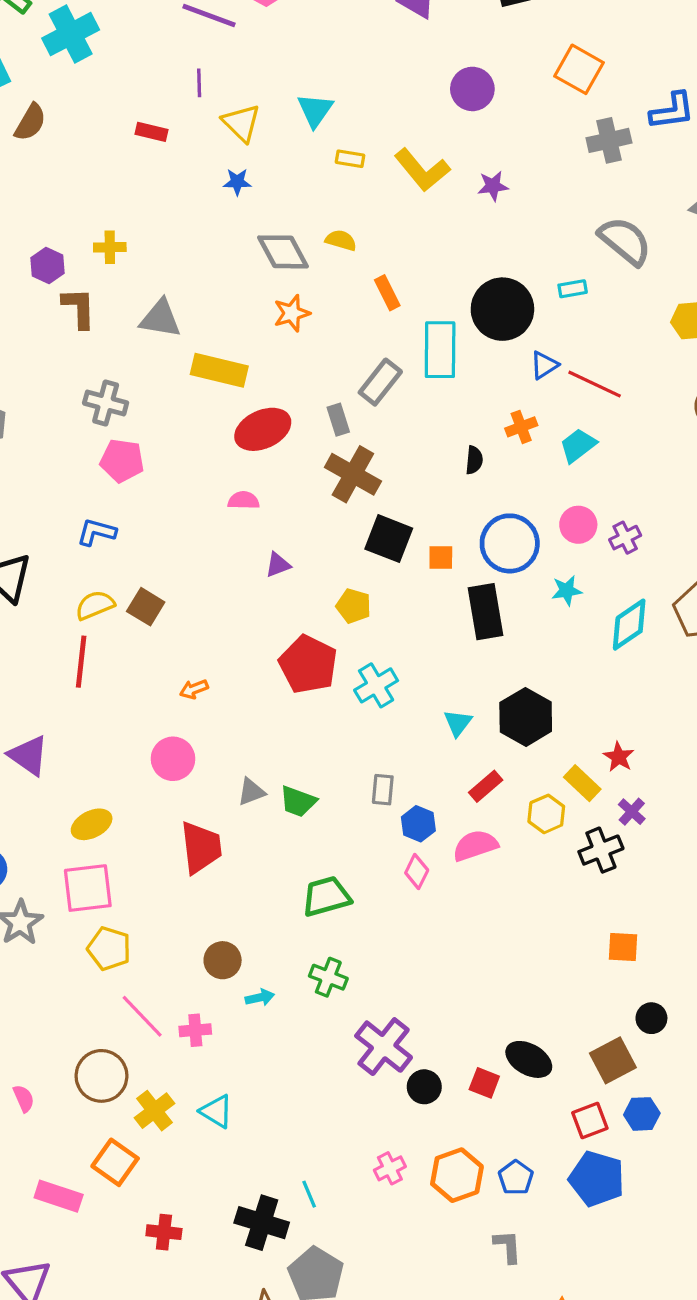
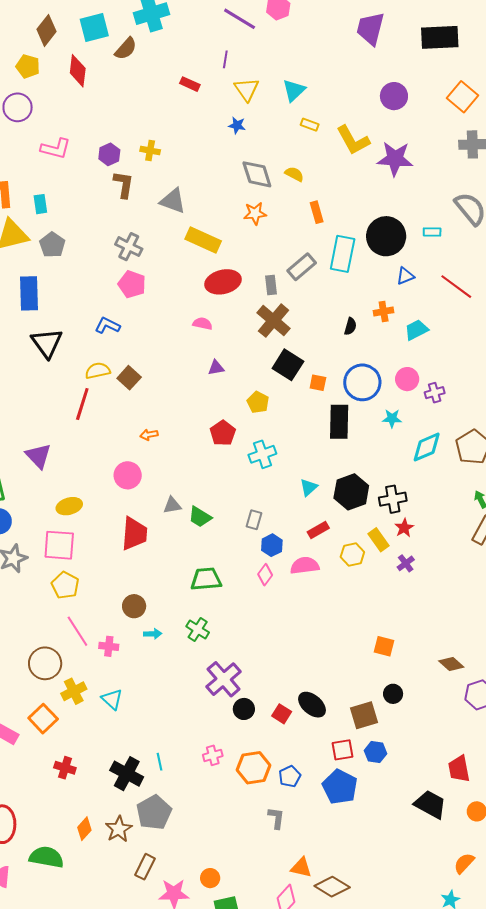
brown semicircle: (30, 122) -> (126, 49), moved
purple star: (493, 186) -> (395, 159), size x1.8
red line: (595, 384) -> (456, 287), moved
red pentagon: (308, 664) -> (223, 433), size x0.7
black cross: (601, 850) -> (393, 499), moved

